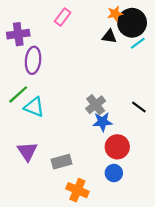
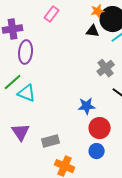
gray cross: (96, 105) -> (106, 68), moved

